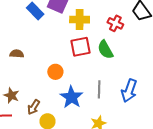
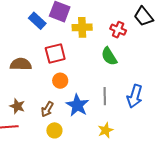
red square: (80, 47) -> (55, 53), moved
brown semicircle: (17, 54) -> (21, 64), size x1.5
brown arrow: (34, 107) -> (47, 109), moved

